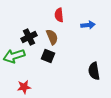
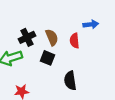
red semicircle: (59, 15) -> (74, 41), moved
black semicircle: (94, 71) -> (70, 81), moved

